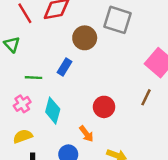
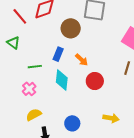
cyan diamond: (53, 111) -> (62, 80), moved
orange arrow: (86, 134) -> (82, 60), moved

